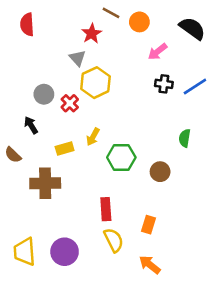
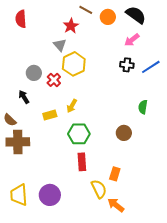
black semicircle: (192, 28) -> (136, 15), moved
pink arrow: (157, 52) -> (132, 40), moved
green hexagon: (121, 157) -> (79, 134), moved
brown cross: (45, 183) -> (18, 142), moved
yellow semicircle: (114, 240) -> (99, 189), moved

